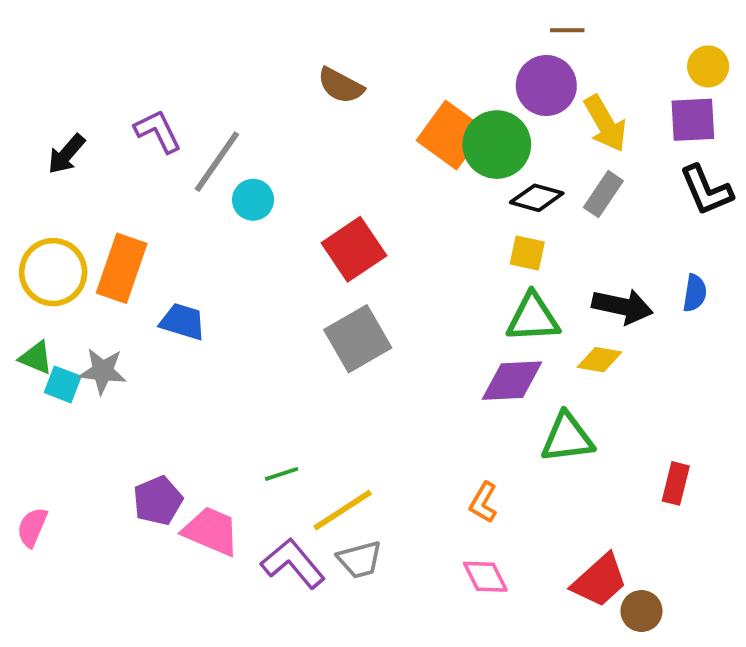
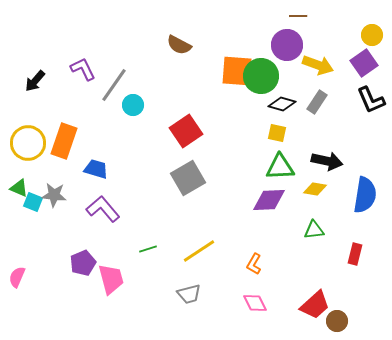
purple square: (693, 120) -> (364, 63), turned -32
yellow arrow: (605, 124) -> (318, 65), turned -40
orange square: (451, 135) -> (237, 71), turned -32
blue semicircle: (695, 293) -> (365, 195), moved, size x1.8
green triangle: (567, 438) -> (314, 230), moved, size x0.7
yellow line: (343, 510) -> (199, 251), moved
pink trapezoid: (211, 531) -> (111, 279), turned 52
purple L-shape: (293, 563) -> (103, 209), moved

